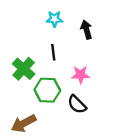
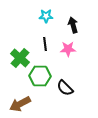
pink star: (81, 75) -> (68, 49), moved

